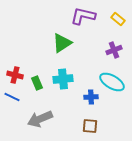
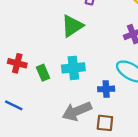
blue line: (12, 97) -> (14, 105), moved
gray arrow: (40, 119) -> (77, 111), moved

